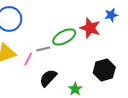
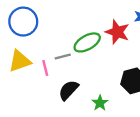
pink line: (28, 59) -> (45, 68), turned -40

